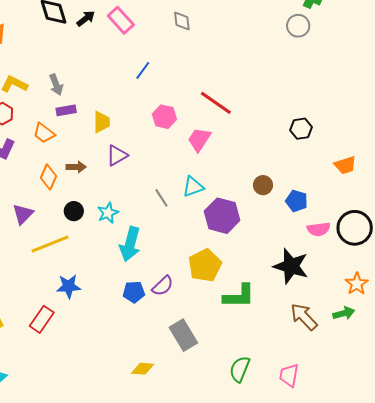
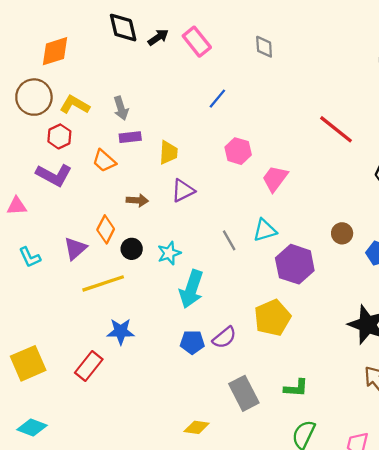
red line: (216, 103) -> (336, 129), moved
orange diamond: (49, 177) -> (106, 229), moved
green L-shape: (239, 296) -> (296, 388), moved, size x0.7

